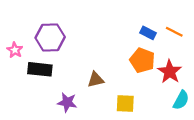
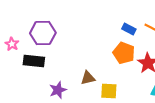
brown triangle: (96, 80) -> (88, 78), moved
purple star: (67, 102) -> (58, 90), turned -30

